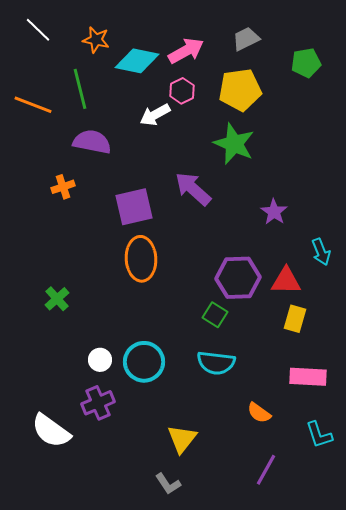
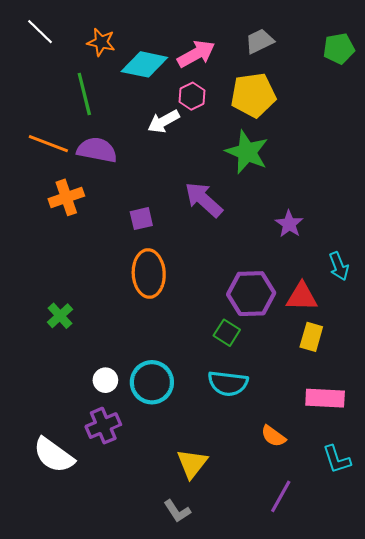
green pentagon: (306, 63) -> (339, 49), moved
orange line: (33, 105) -> (48, 144), moved
orange cross: (63, 187) -> (66, 197), size x1.4
purple square: (134, 207) -> (141, 219), size x0.6

